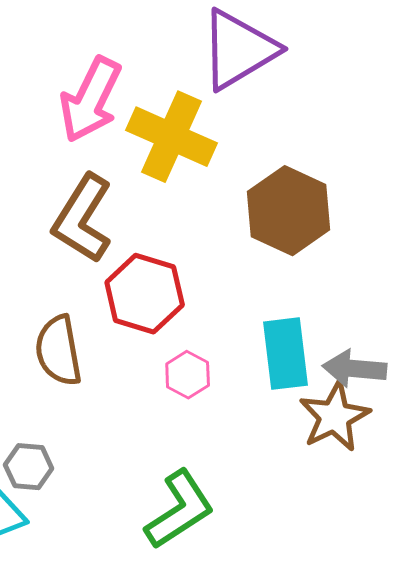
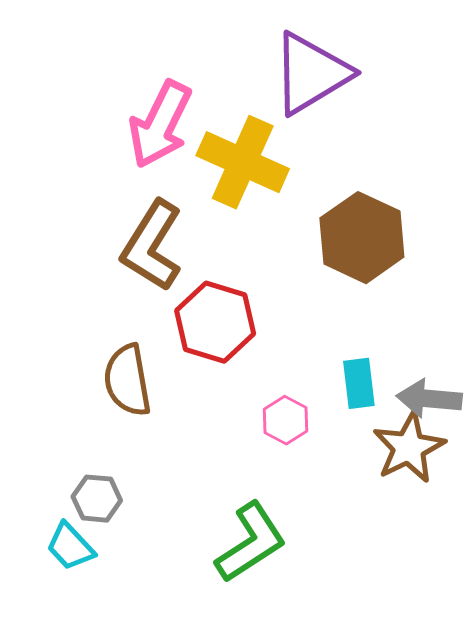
cyan rectangle: (286, 354) -> (359, 383), size x0.7
pink hexagon: (188, 375) -> (285, 420), moved

